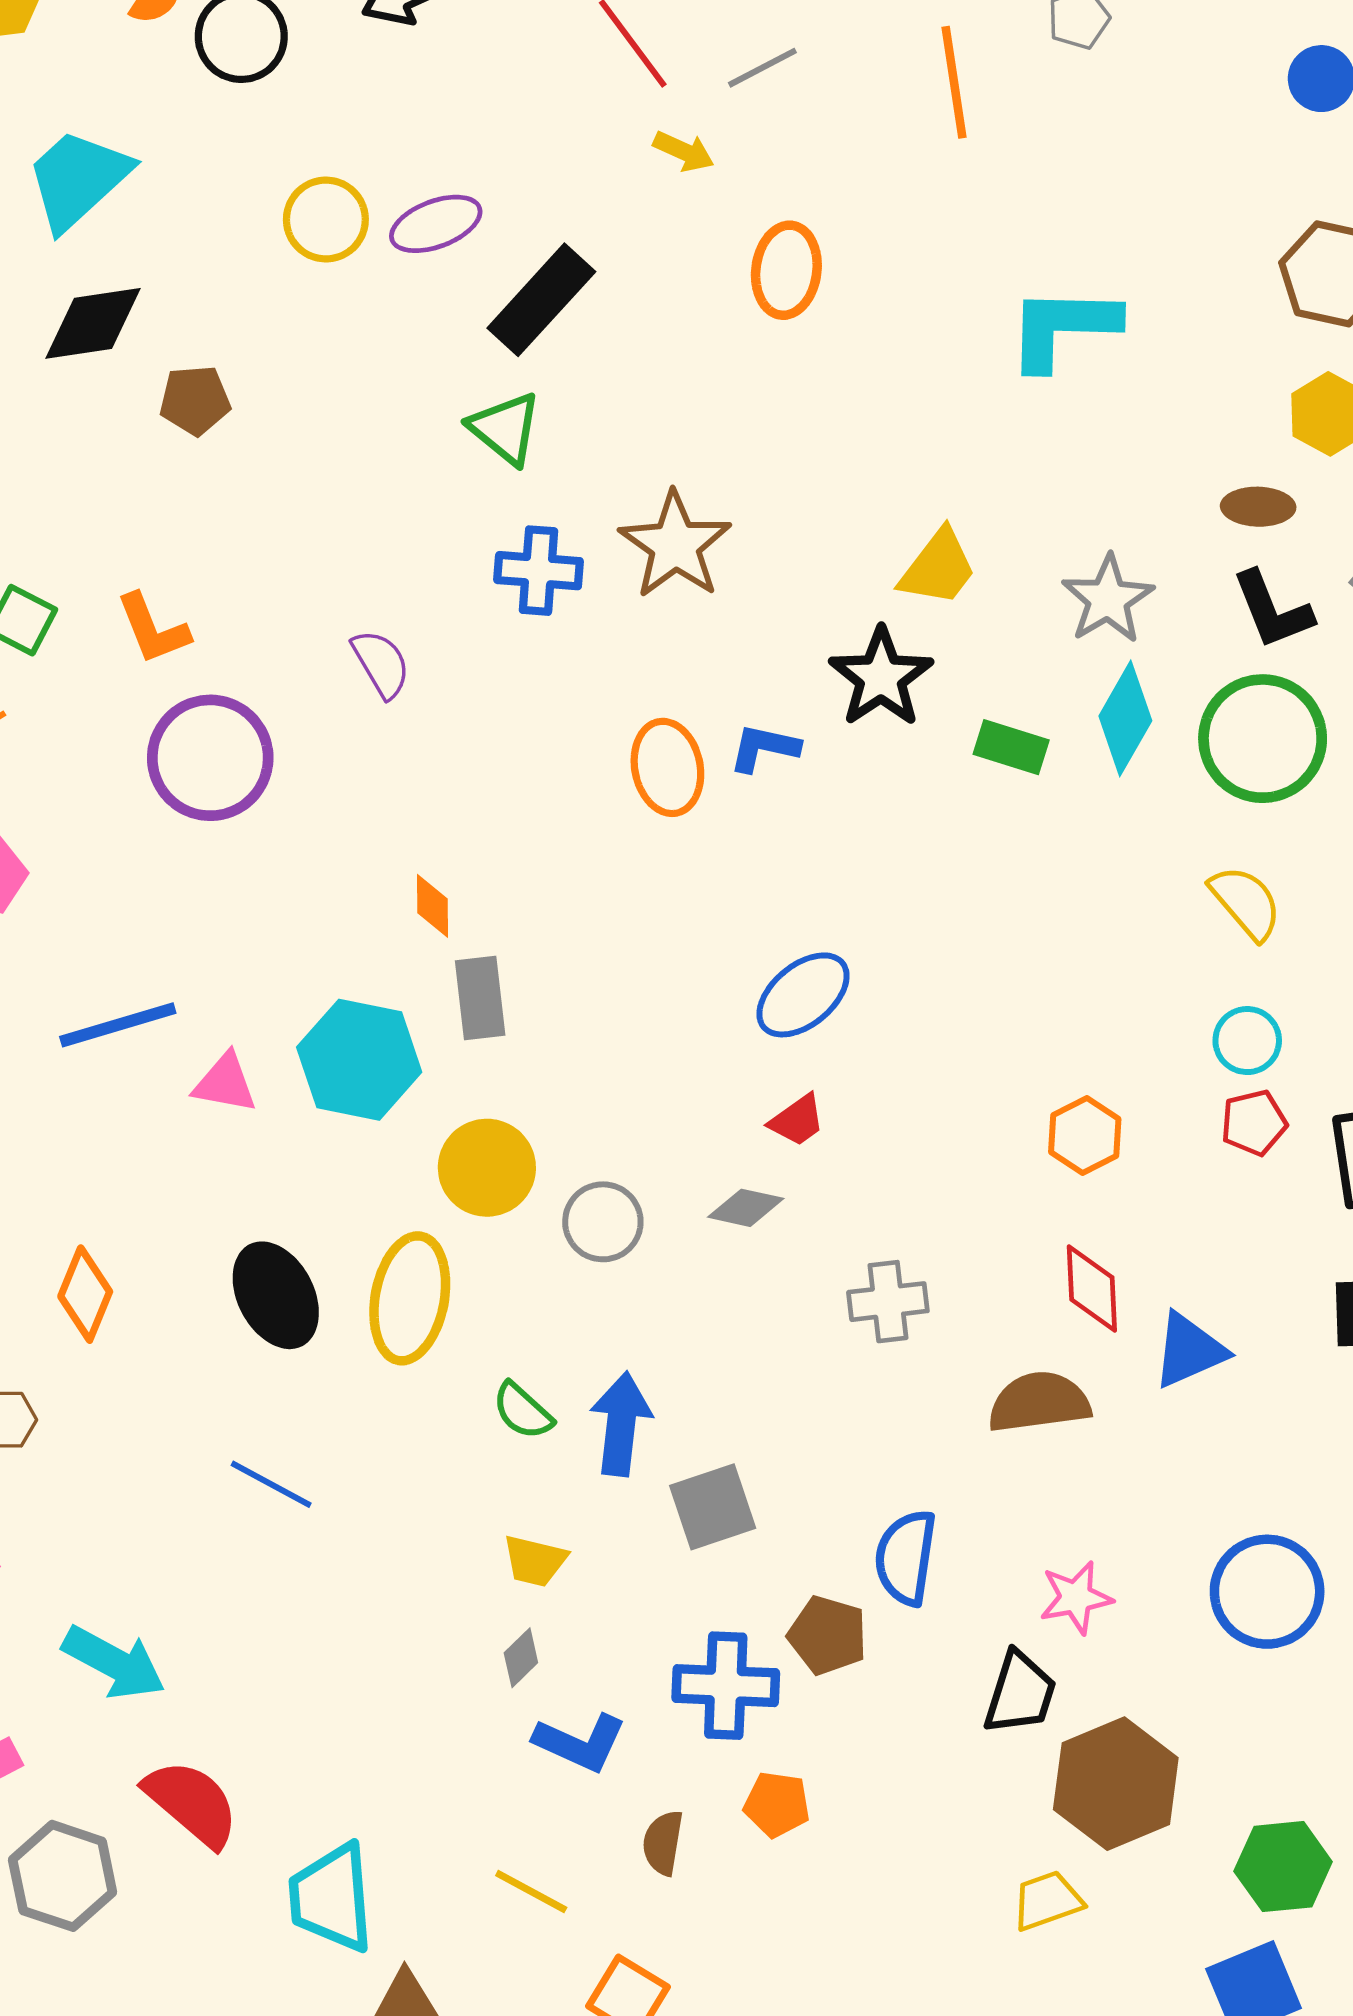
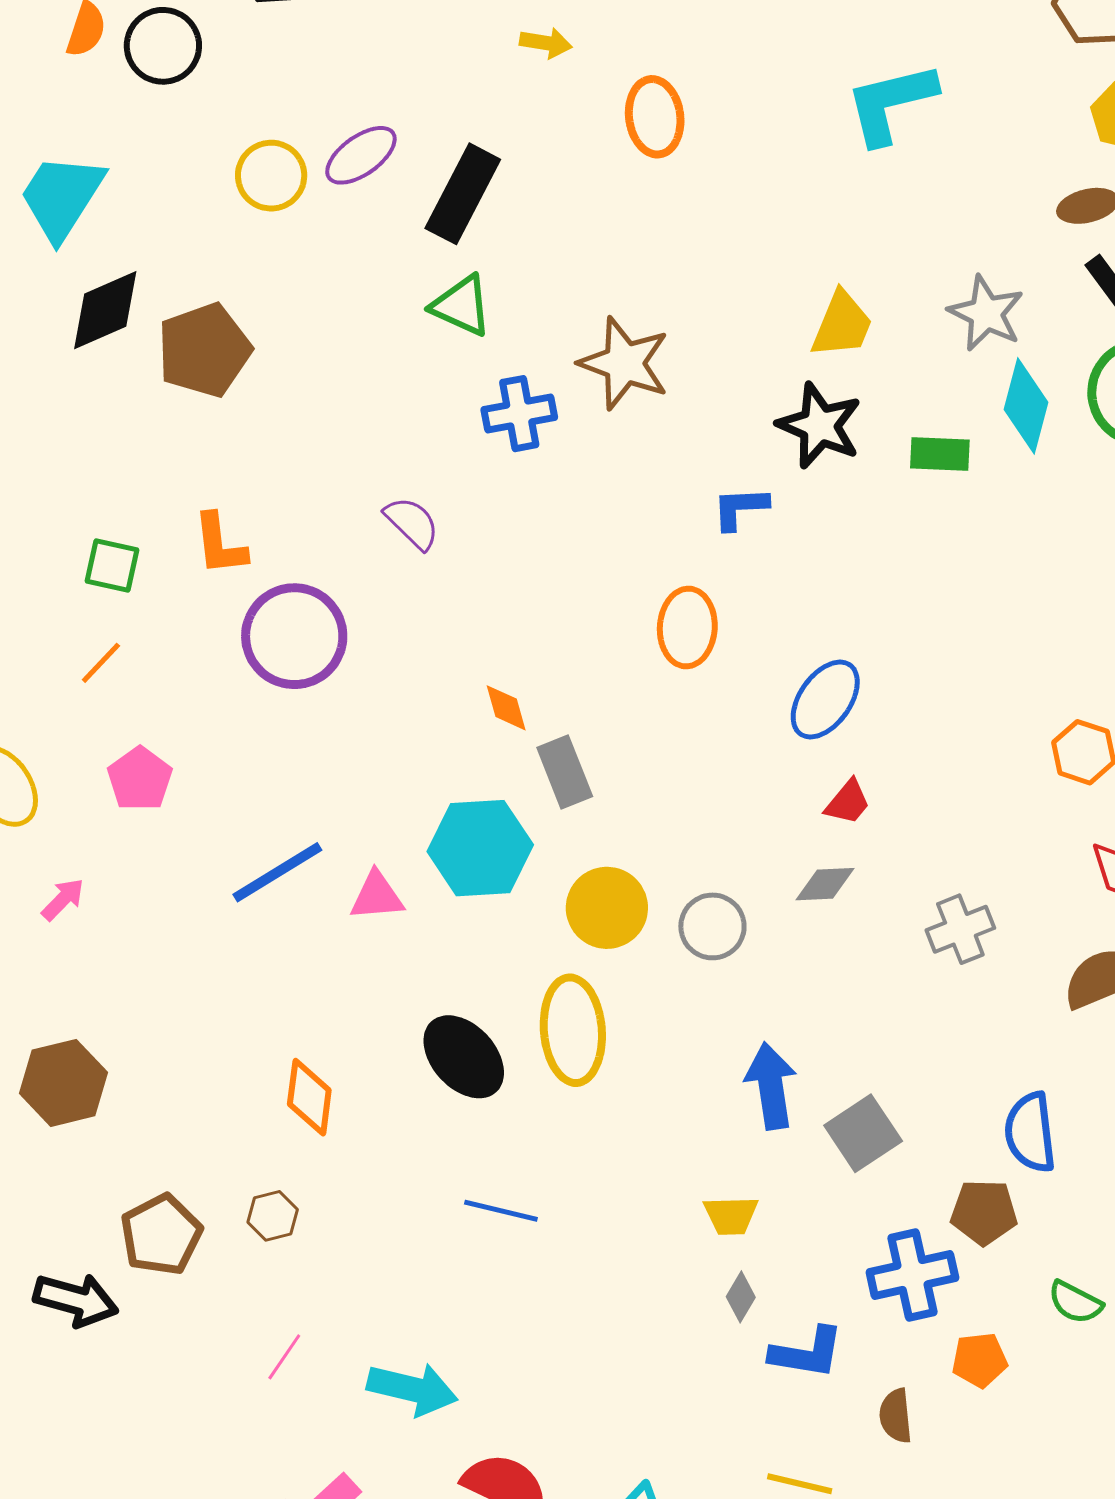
brown pentagon: (195, 400) -> (204, 350), size x1.6
orange L-shape: (153, 629) -> (220, 544), turned 30
orange ellipse: (667, 767) -> (687, 627), moved, turned 30
green semicircle: (523, 1411) -> (1075, 1302), moved

